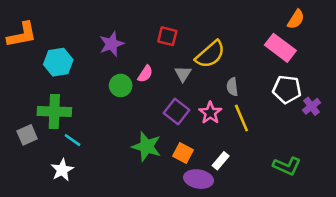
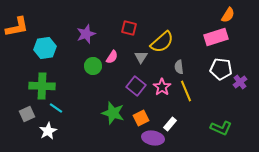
pink rectangle: (280, 48) -> (216, 37), turned -55
gray square: (27, 135) -> (27, 114), moved
orange square: (183, 153) -> (141, 118), turned 35

